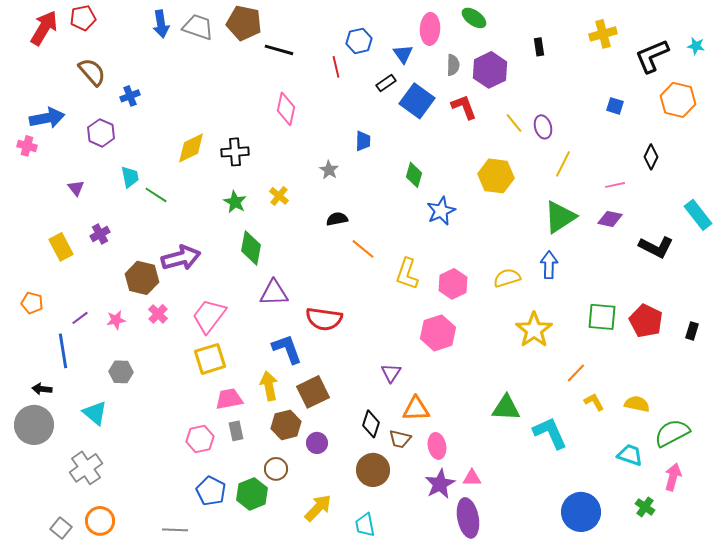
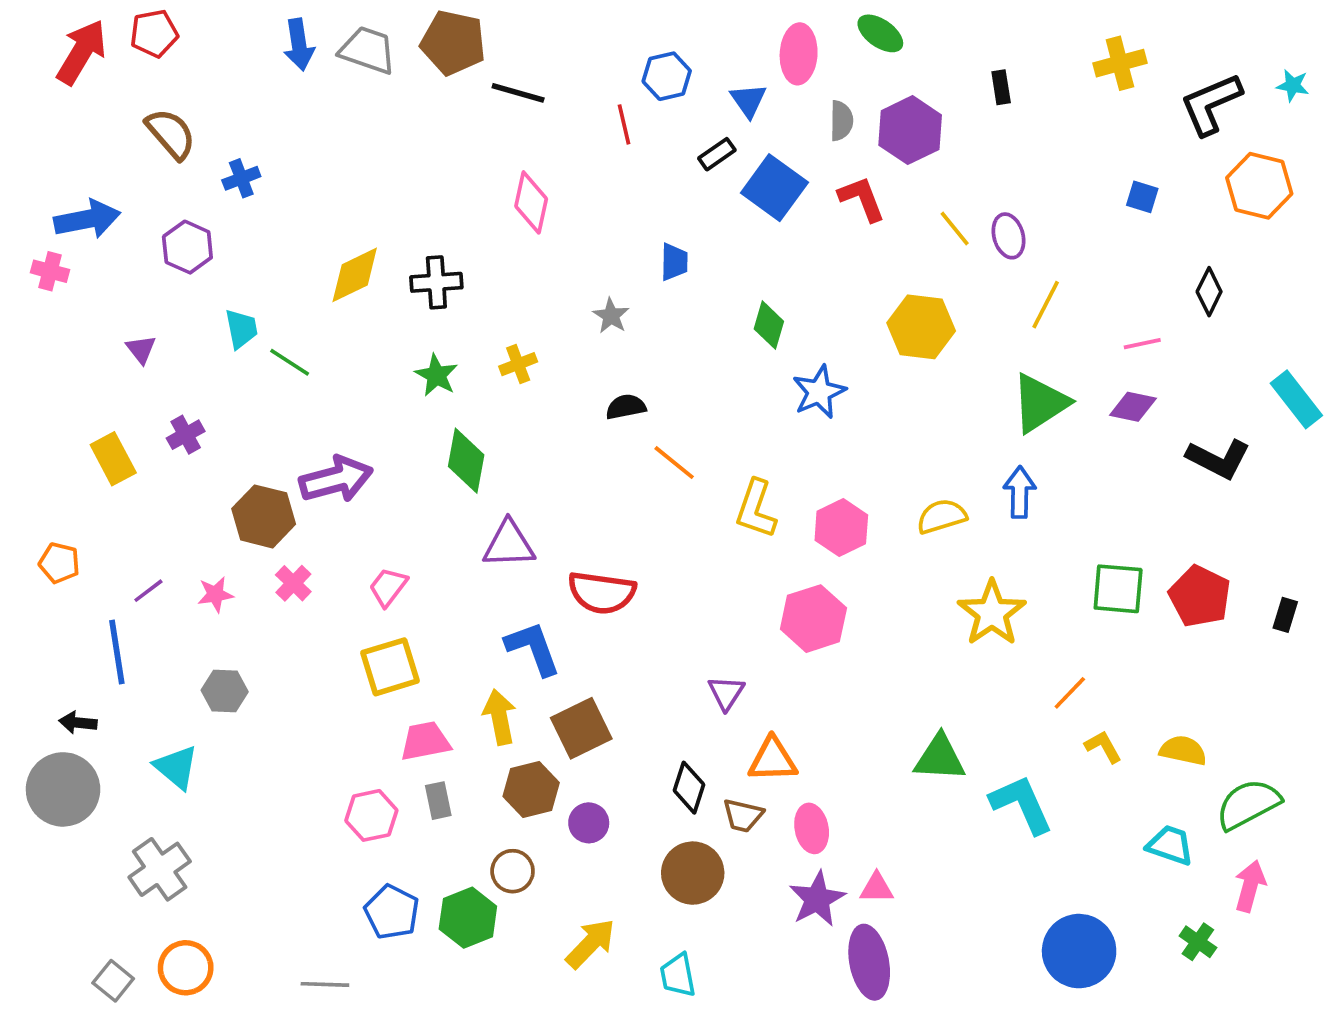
yellow cross: (279, 196) -> (518, 364), turned 30
pink trapezoid: (209, 316) -> (388, 587), size x0.6

